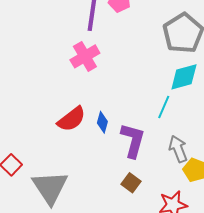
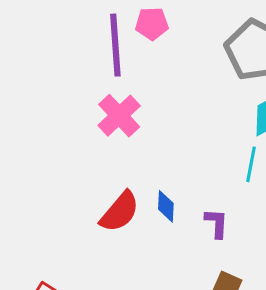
purple L-shape: (133, 140) -> (216, 223), size x0.6

